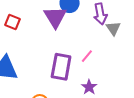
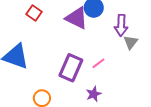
purple triangle: (55, 17) -> (77, 18), turned -45

